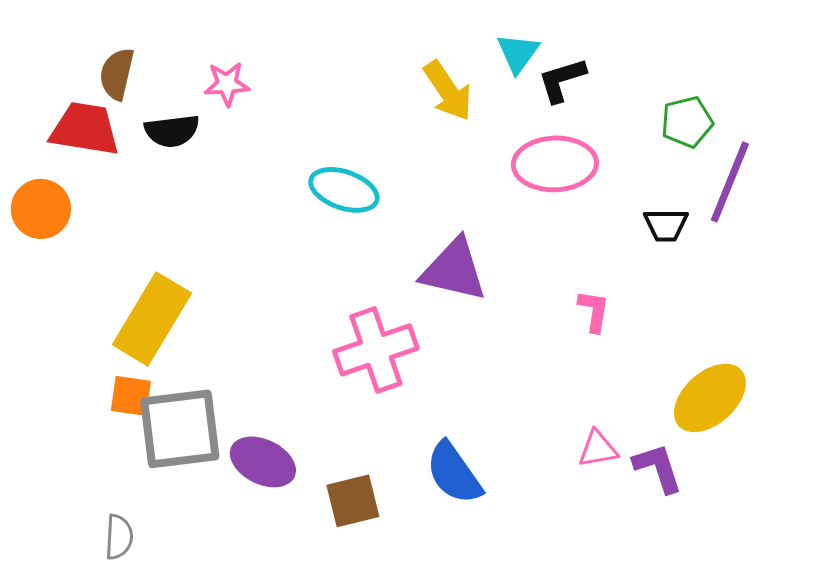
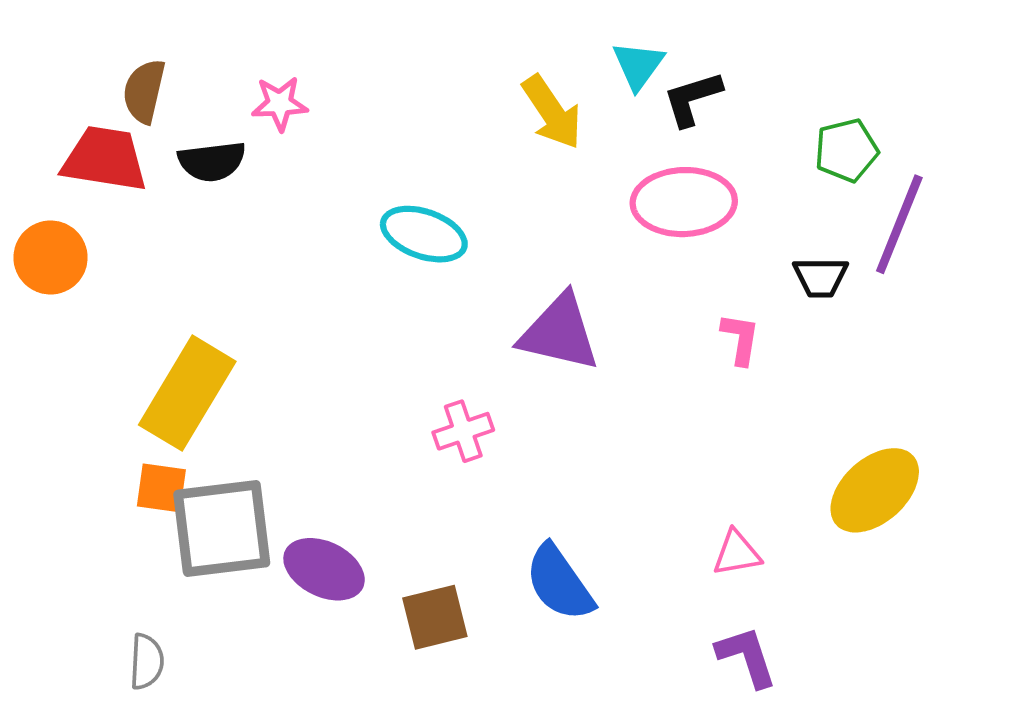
pink L-shape: (594, 311) -> (740, 339), moved
pink cross: (376, 350) -> (463, 431), size x0.6
purple L-shape: (658, 468) -> (747, 657), moved

